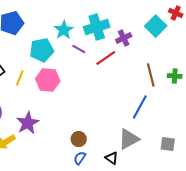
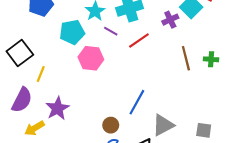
purple cross: (124, 38) -> (170, 20), moved
yellow line: (20, 78) -> (41, 74), moved
pink hexagon: (48, 80) -> (91, 58), moved
blue line: (140, 107) -> (137, 102), moved

